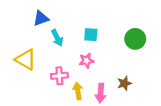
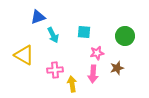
pink star: (86, 61) -> (97, 53), moved
brown star: (124, 83) -> (117, 68), moved
pink arrow: (101, 93) -> (93, 74), moved

